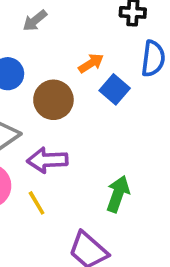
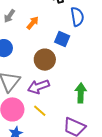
orange arrow: (91, 63) -> (33, 23), moved
brown circle: (53, 100) -> (45, 60), moved

